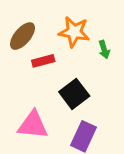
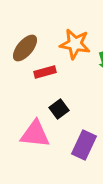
black square: (74, 94) -> (59, 109), moved, size x0.7

